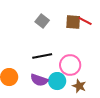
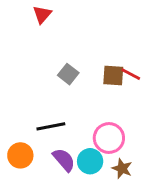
black line: (42, 56) -> (51, 126), moved
purple semicircle: (39, 80) -> (64, 160), turned -150

